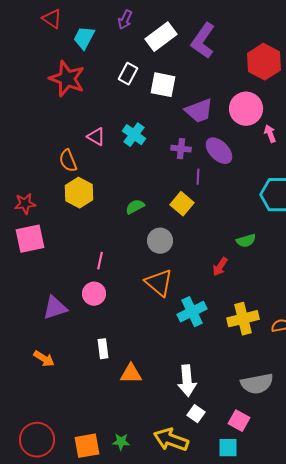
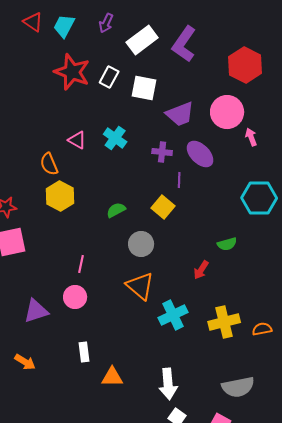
cyan trapezoid: (84, 38) -> (64, 26), moved
red star: (67, 79) -> (72, 72), moved

